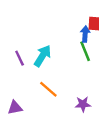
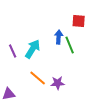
blue arrow: (85, 34) -> (59, 37), moved
purple star: (83, 104) -> (58, 83), moved

